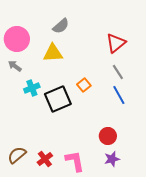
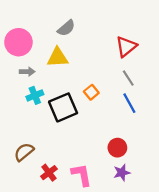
gray arrow: (15, 66) -> (27, 72), moved, turned 144
brown semicircle: (17, 155) -> (24, 152), moved

